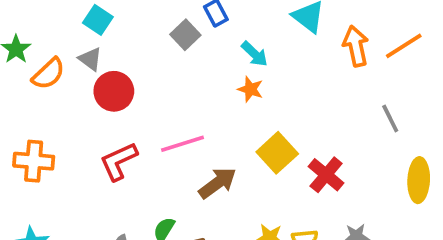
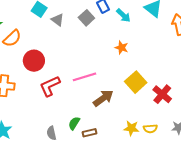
cyan arrow: (255, 54) -> (123, 15), moved
gray triangle: (90, 59) -> (58, 20), moved
red circle: (114, 91) -> (34, 61), moved

